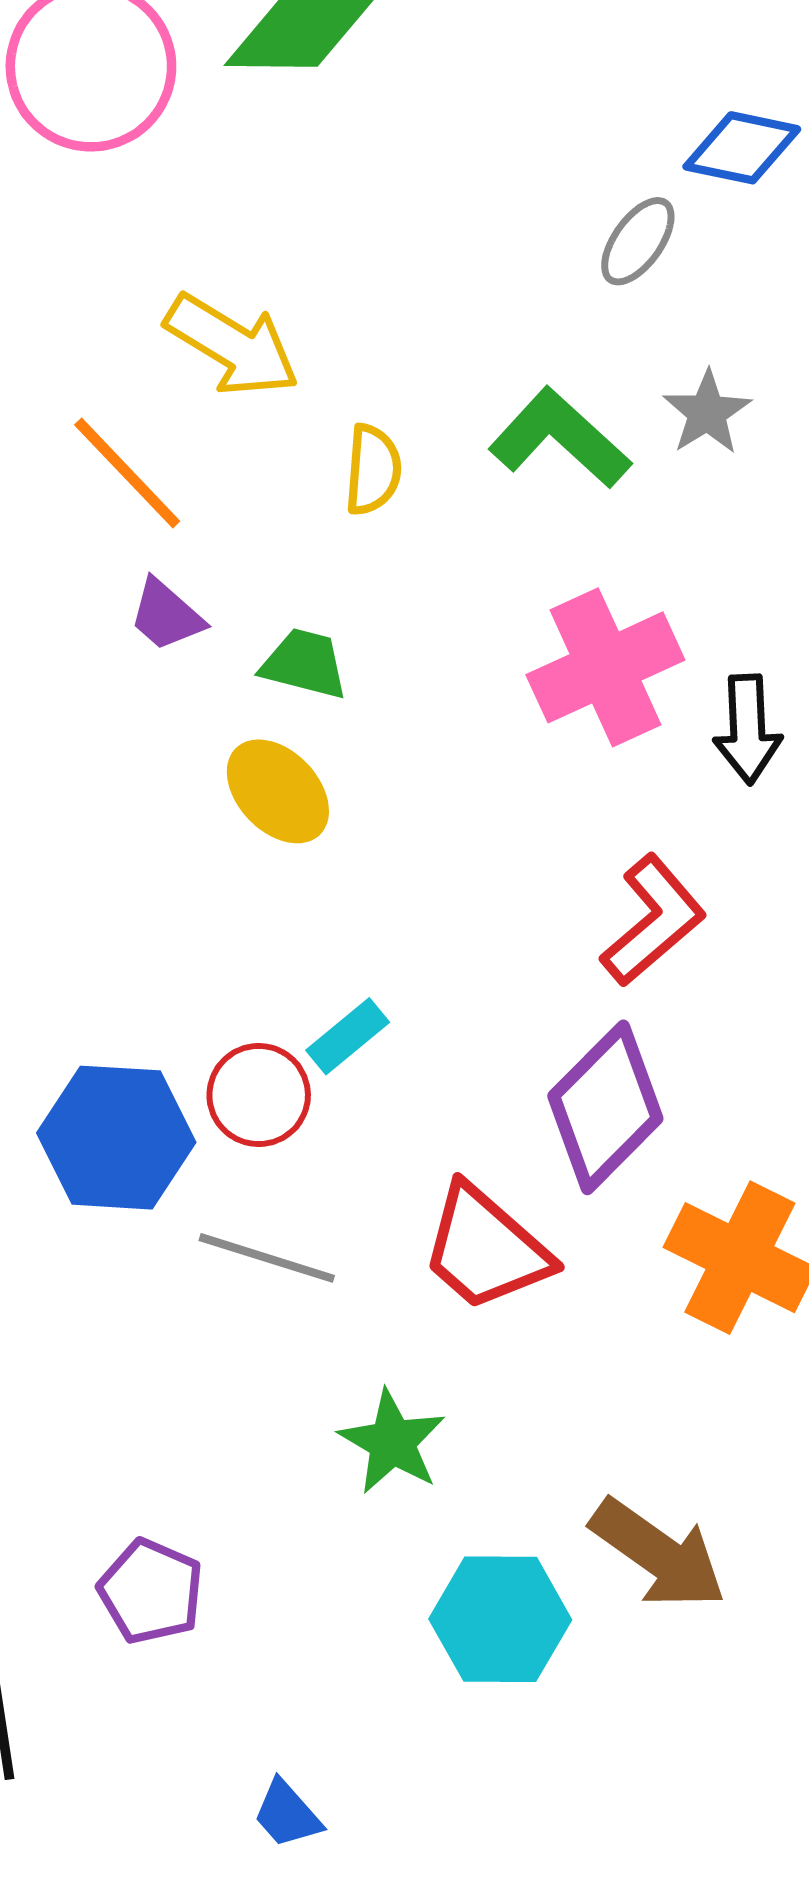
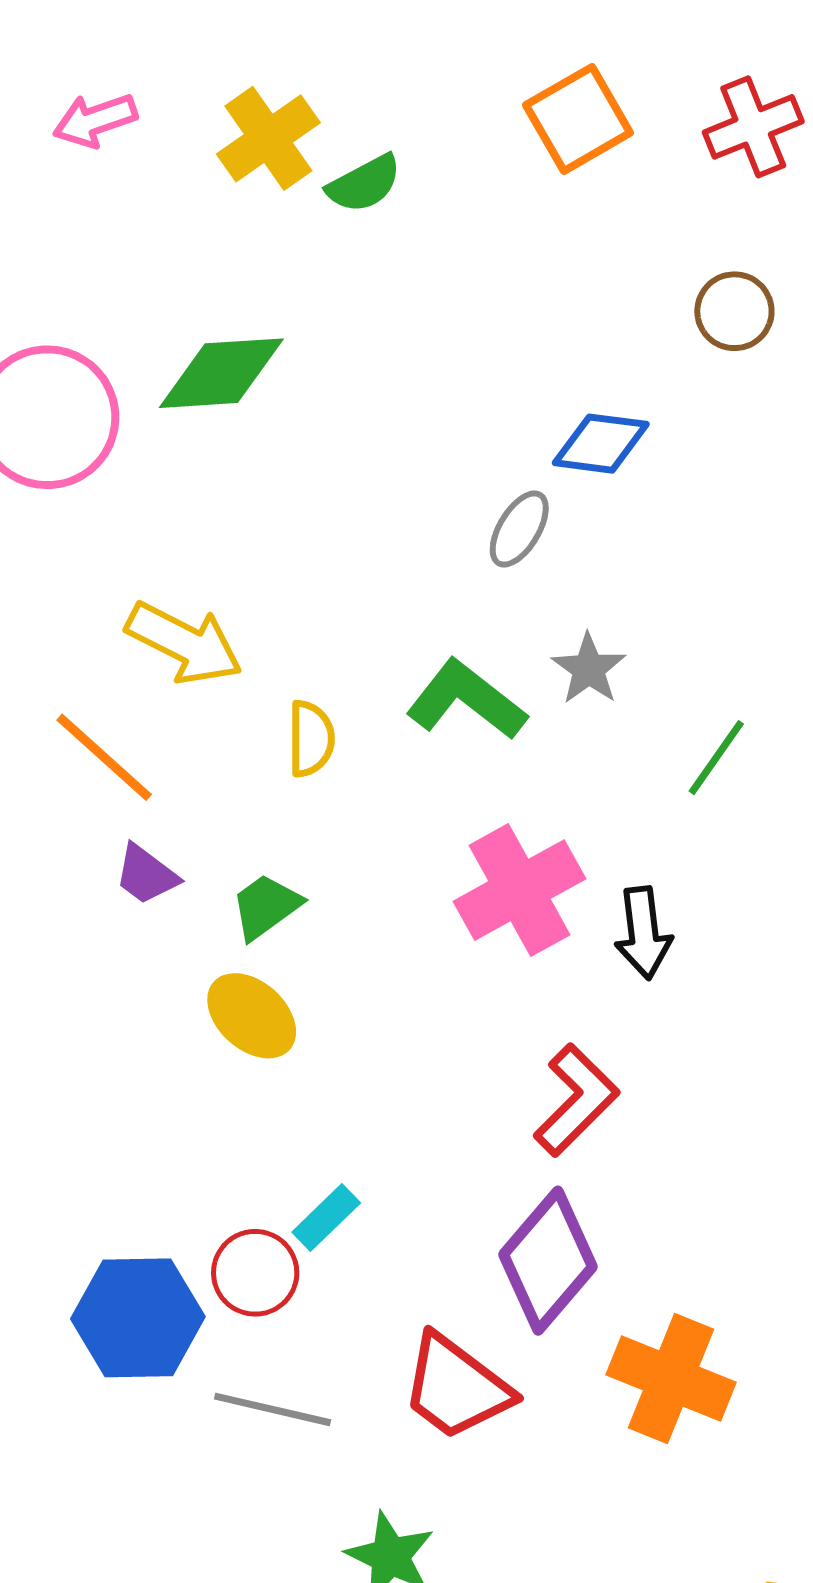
green trapezoid: (304, 664) -> (266, 907), turned -46

